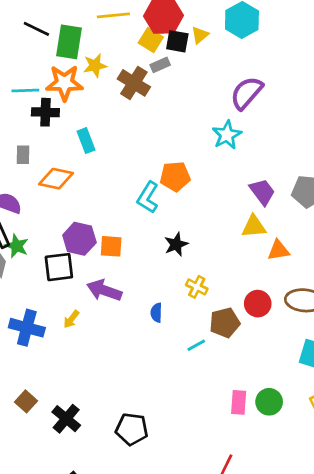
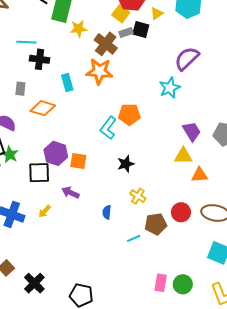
black square: (177, 41) -> (141, 30), moved
orange star: (64, 83) -> (99, 71), moved
purple arrow: (104, 290) -> (70, 193), size x0.7

